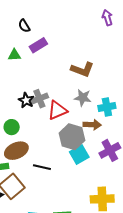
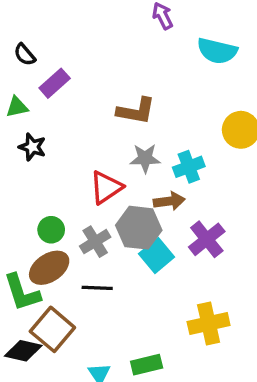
gray cross: (39, 99) -> (95, 242), moved
black star: (26, 100) -> (32, 147), moved
green circle: (12, 127) -> (51, 230), moved

